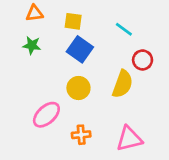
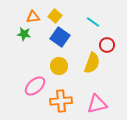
orange triangle: (34, 13) -> (33, 17), moved
yellow square: (73, 21) -> (55, 16), turned 32
orange cross: (81, 135) -> (61, 101), size x1.5

